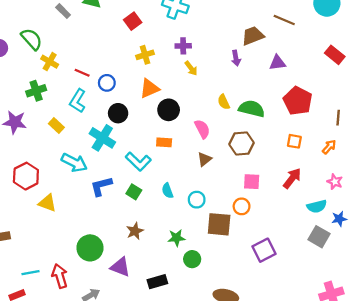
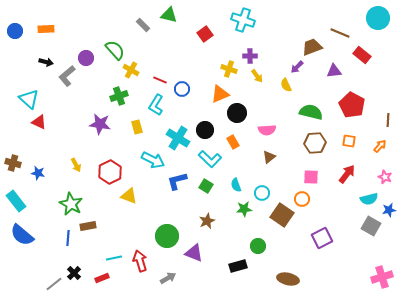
yellow cross: (145, 55) -> (229, 69), moved, turned 35
red rectangle: (335, 55) -> (362, 55), moved
purple arrow: (236, 58) -> (297, 67), turned 56
yellow semicircle: (224, 102) -> (286, 85), moved
black circle: (118, 113) -> (205, 130), moved
yellow rectangle: (56, 126) -> (137, 127), turned 32
pink semicircle: (202, 129) -> (267, 130), turned 114
orange rectangle: (164, 142) -> (233, 142), turned 56
brown hexagon: (242, 144) -> (315, 143), moved
brown square: (219, 224) -> (282, 215), turned 30
green star: (176, 238) -> (244, 209), moved
black rectangle: (157, 282) -> (238, 266), moved

